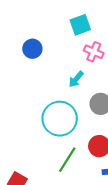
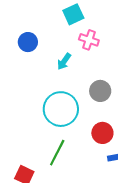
cyan arrow: (76, 79) -> (64, 61), moved
green line: (67, 160) -> (57, 153), moved

